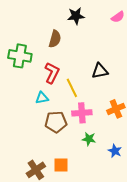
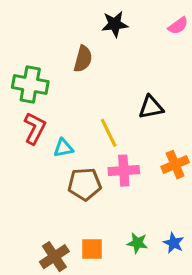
red L-shape: (52, 73) -> (35, 128), moved
green star: (89, 139) -> (137, 243), moved
blue star: (115, 151) -> (174, 243), moved

